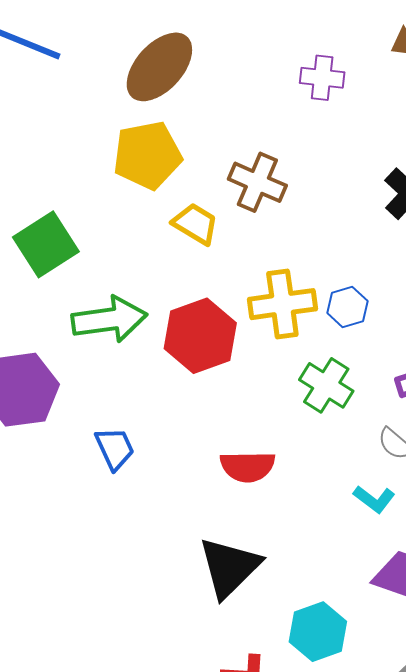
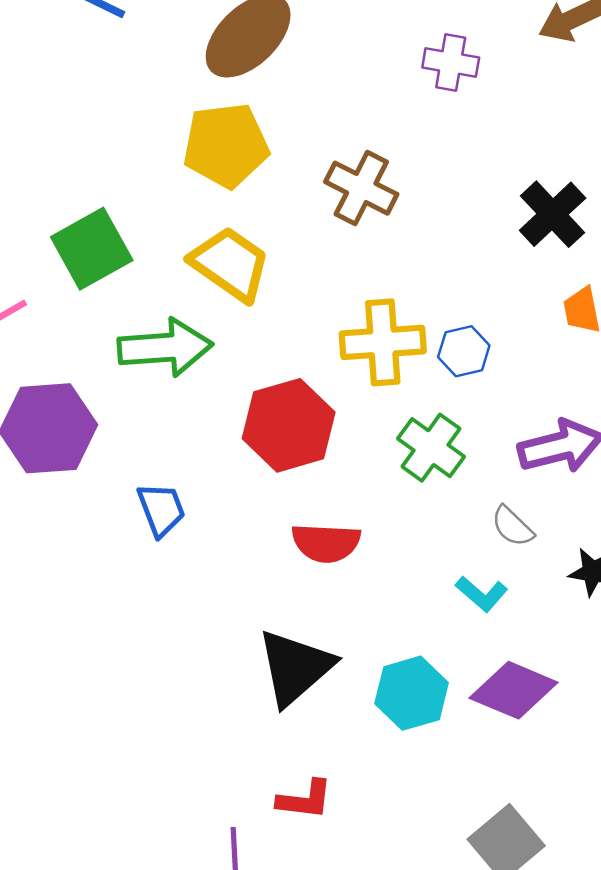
yellow trapezoid: (195, 224) -> (230, 264), moved, size x1.4
red hexagon: (200, 336) -> (289, 425), moved
cyan hexagon: (318, 632) -> (412, 693), moved

